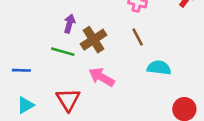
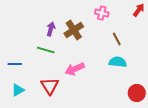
brown line: (138, 37) -> (117, 39), moved
brown cross: (94, 40) -> (74, 30), moved
pink arrow: (102, 77) -> (75, 69), turned -54

